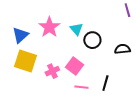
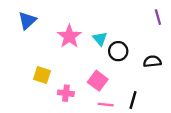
blue triangle: (20, 35) -> (27, 20), moved
yellow square: (25, 61) -> (42, 75), size x0.7
pink cross: (52, 71) -> (66, 93), moved, turned 32

